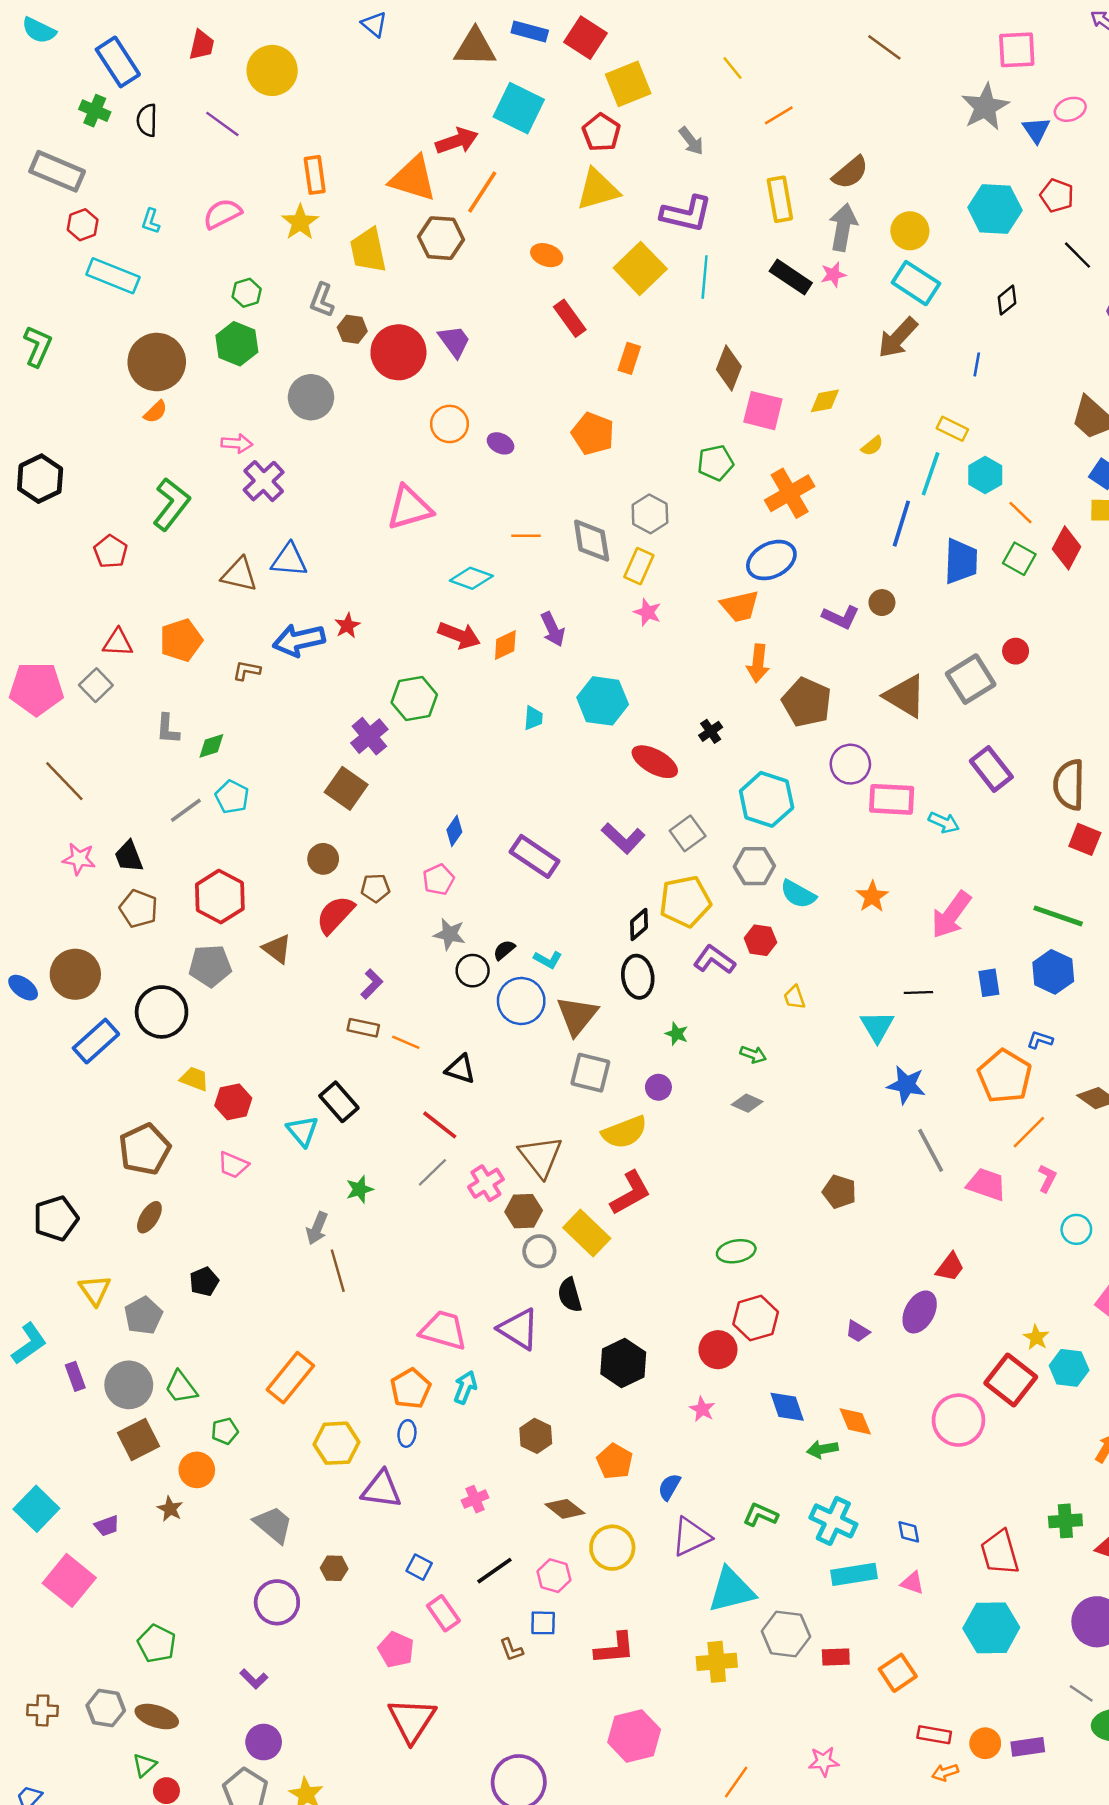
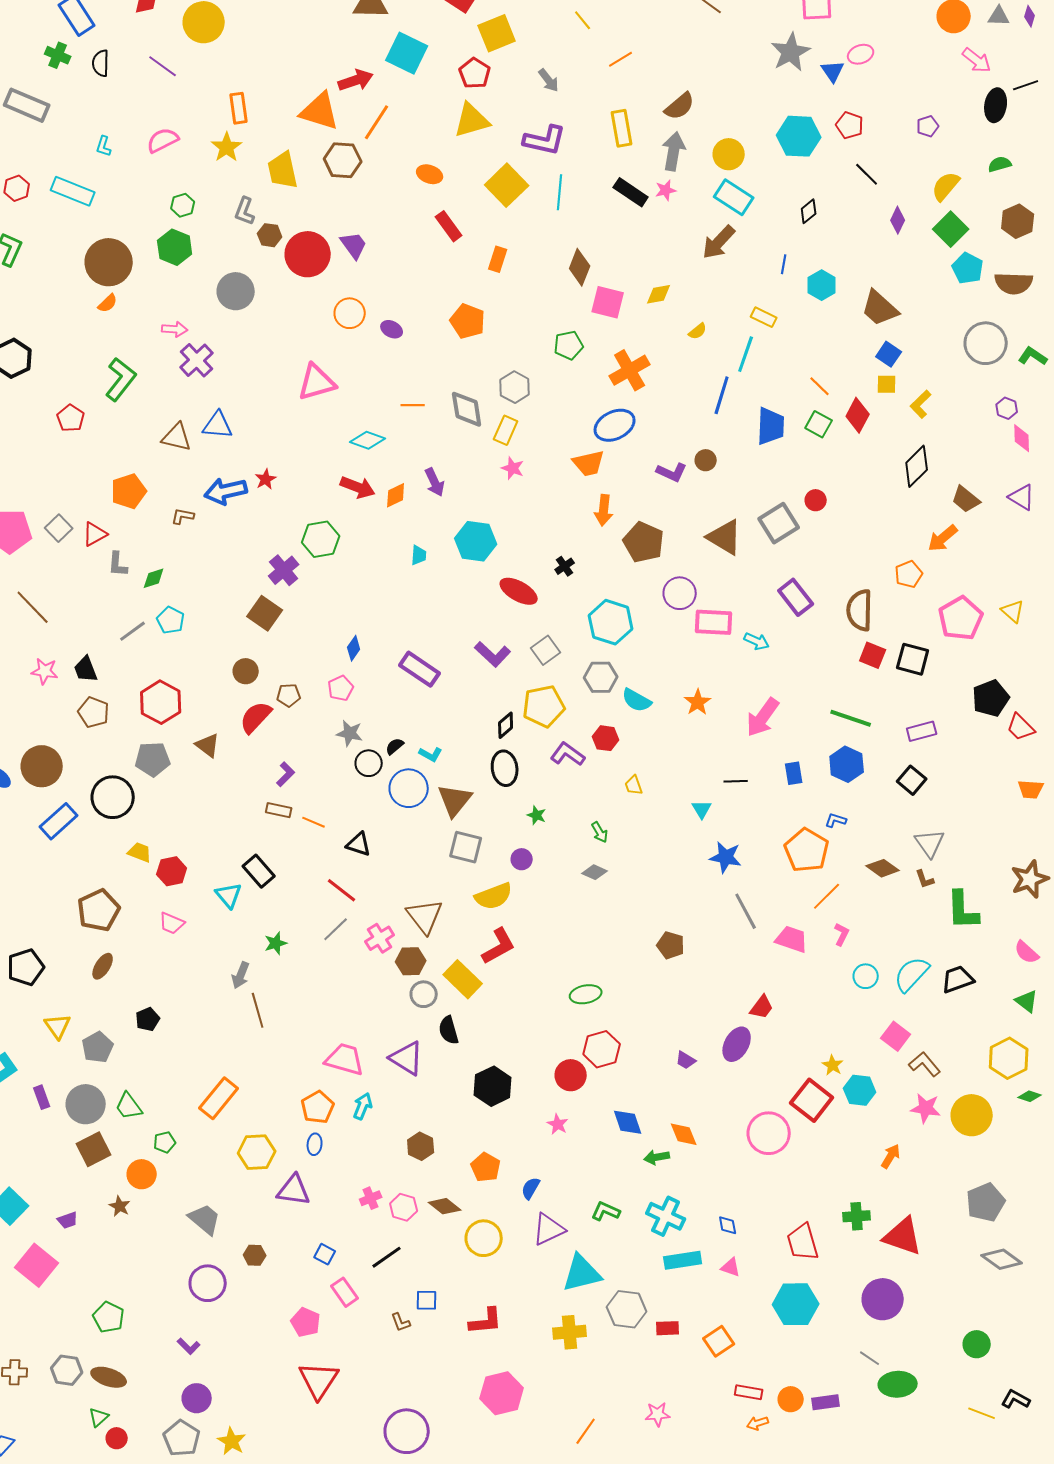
red hexagon: (83, 225) -> (17, 188), moved
cyan hexagon: (985, 475) -> (822, 285), moved
red triangle: (118, 643) -> (95, 534), moved, turned -32
cyan triangle: (877, 1027) -> (702, 809), size x0.7
green arrow: (753, 1054) -> (600, 832), turned 40
pink hexagon: (554, 1576) -> (404, 1207), moved

